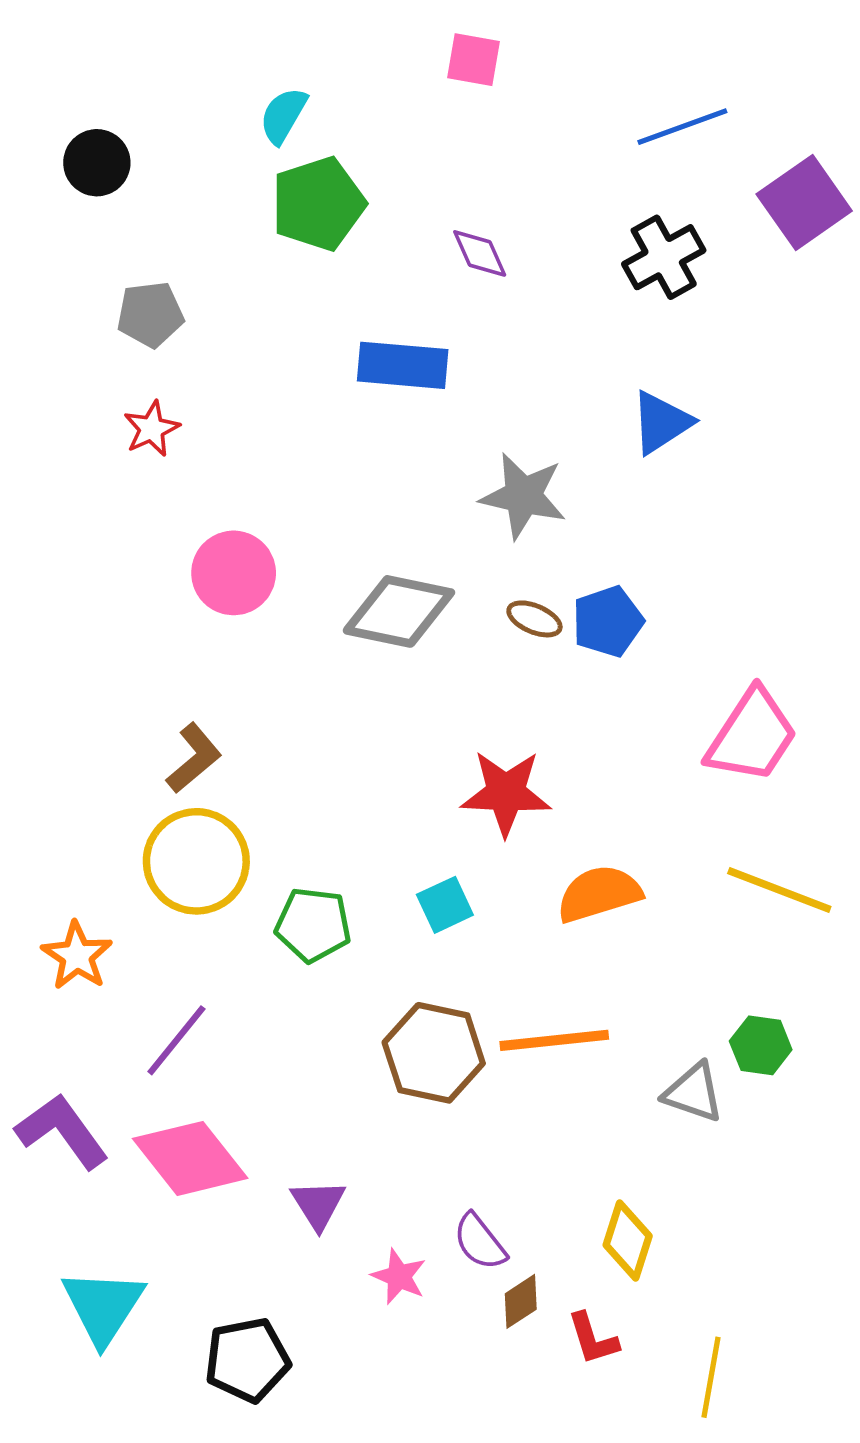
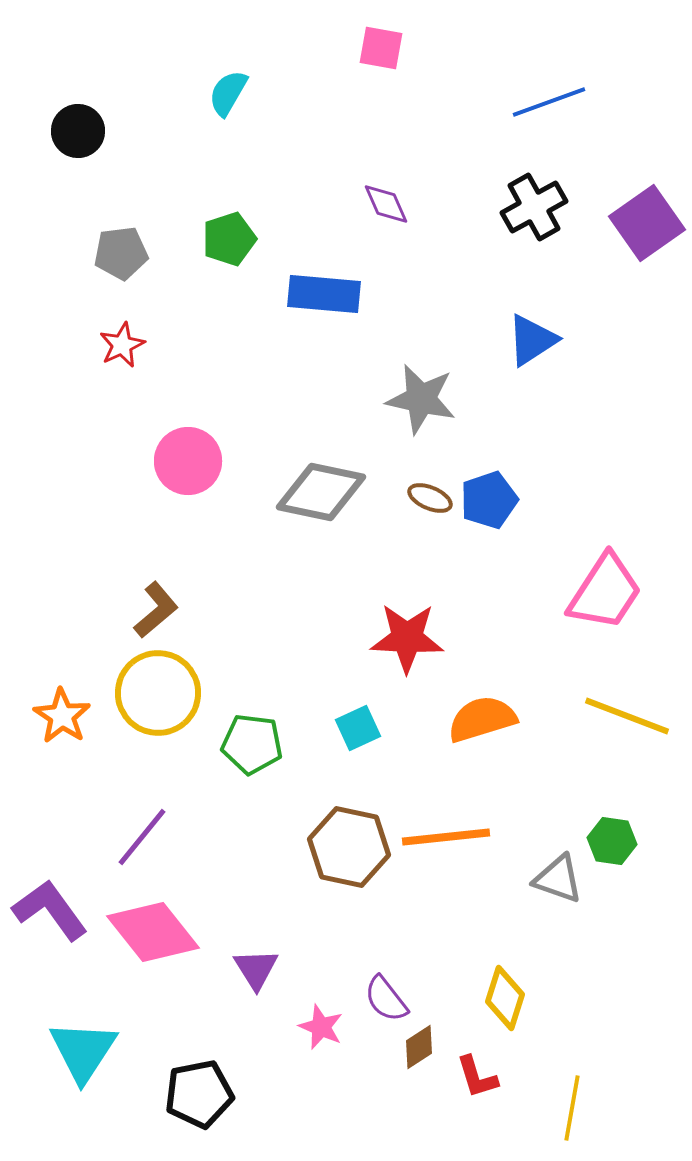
purple square: (804, 203) -> (647, 223), moved
green pentagon: (318, 204) -> (229, 239), moved, size x0.7
orange star: (77, 956) -> (62, 716), moved

